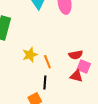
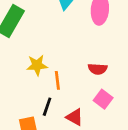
red semicircle: (76, 55) -> (98, 69), moved
red triangle: (76, 76) -> (75, 117), moved

